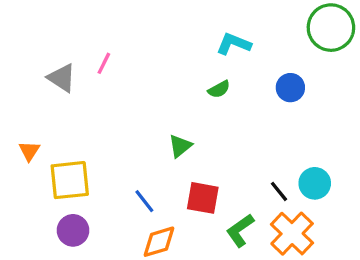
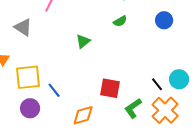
gray triangle: (62, 78) -> (23, 27), moved
green triangle: (180, 146) -> (83, 41), moved
blue line: (144, 201) -> (54, 90), moved

